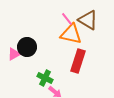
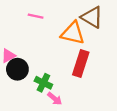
pink line: (67, 19) -> (36, 16), moved, turned -40
black circle: (27, 47) -> (17, 69), moved

